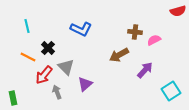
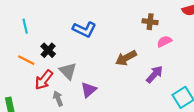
brown cross: (135, 32) -> (150, 22), moved

